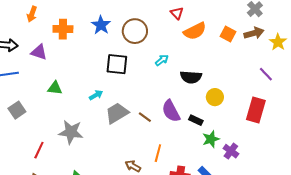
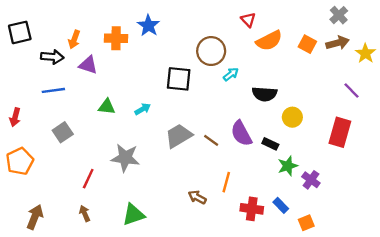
orange arrow: (32, 14) -> (74, 39), moved
blue star: (101, 25) -> (148, 26), moved
brown circle: (135, 31) -> (211, 51), moved
cyan arrow: (96, 95) -> (143, 109), moved

